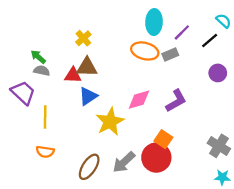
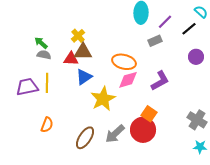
yellow cross: (83, 38) -> (78, 36), moved
orange ellipse: (145, 51) -> (124, 62), moved
purple trapezoid: (23, 93) -> (27, 87), moved, turned -55
yellow line: (45, 117) -> (47, 83), moved
orange semicircle: (45, 152) -> (47, 125), turned -77

